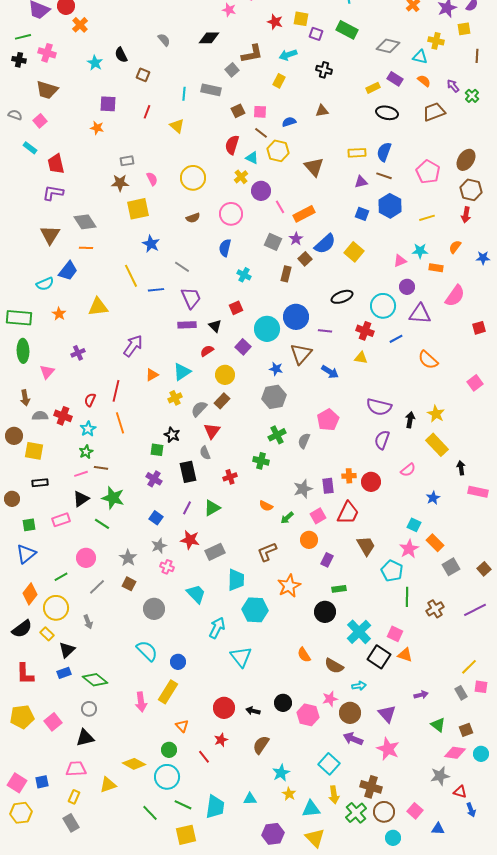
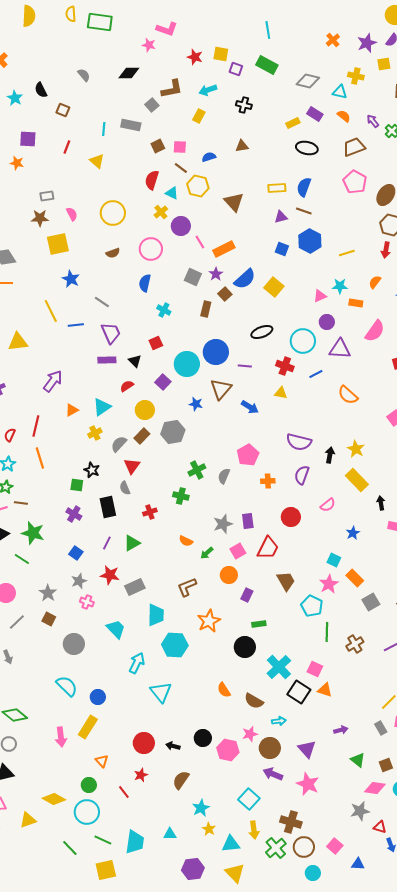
pink pentagon: (428, 172) -> (355, 182), moved
gray hexagon: (274, 397) -> (173, 432), moved
orange cross: (349, 476) -> (268, 481), moved

